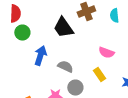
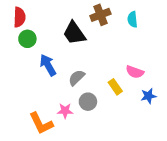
pink semicircle: (106, 52) -> (135, 72), moved
blue arrow: (40, 56) -> (48, 65), turned -48
gray semicircle: (65, 66) -> (77, 78), turned -70

